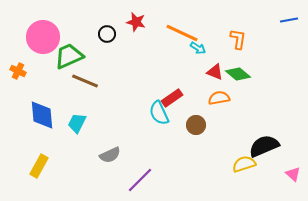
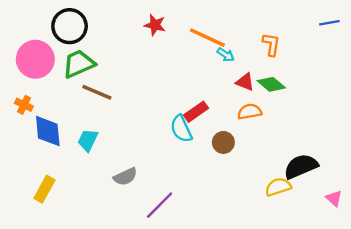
black circle: (107, 34) -> (70, 26), moved, size x1.8
pink circle: (43, 37) -> (35, 59), moved
orange cross: (18, 71) -> (24, 105), moved

